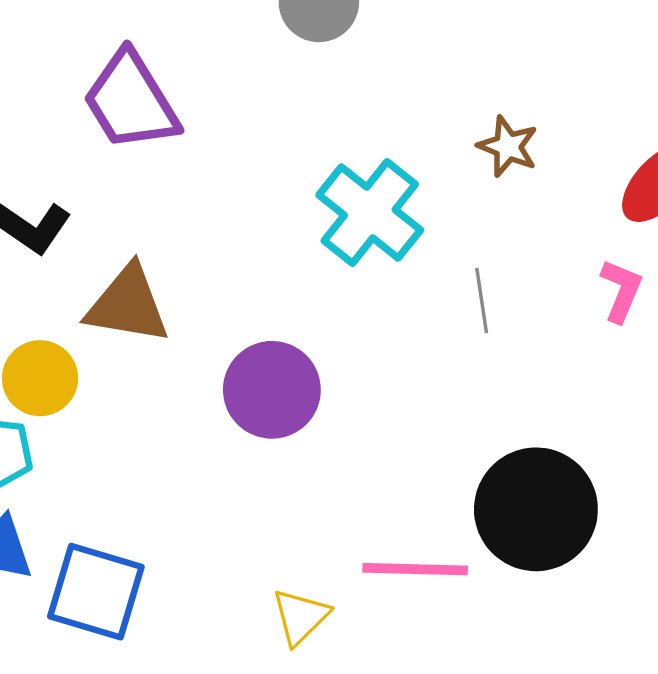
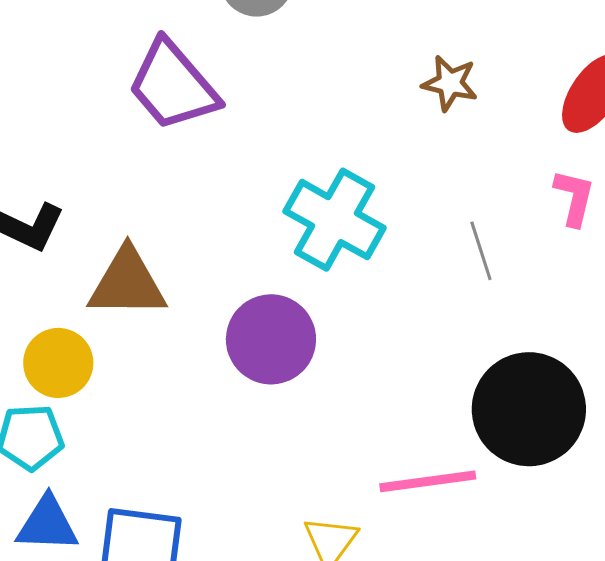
purple trapezoid: (131, 101) -> (173, 86), moved
cyan cross: (370, 212) -> (335, 220), moved
gray line: (482, 300) -> (481, 251), moved

